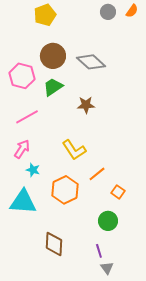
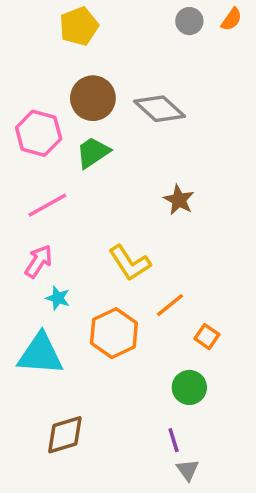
brown star: (86, 105) -> (179, 200), moved, turned 30
brown diamond: (54, 244) -> (65, 435), moved, turned 70

